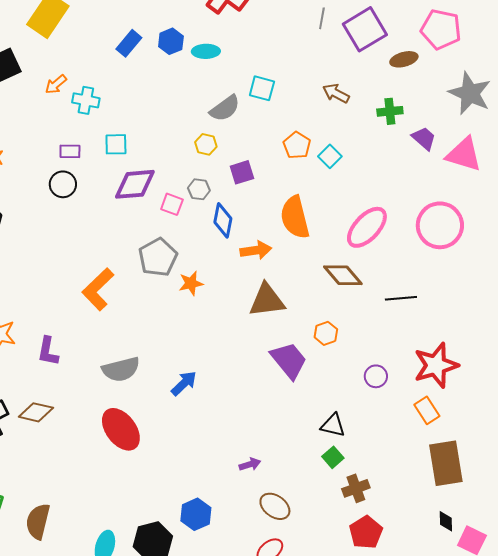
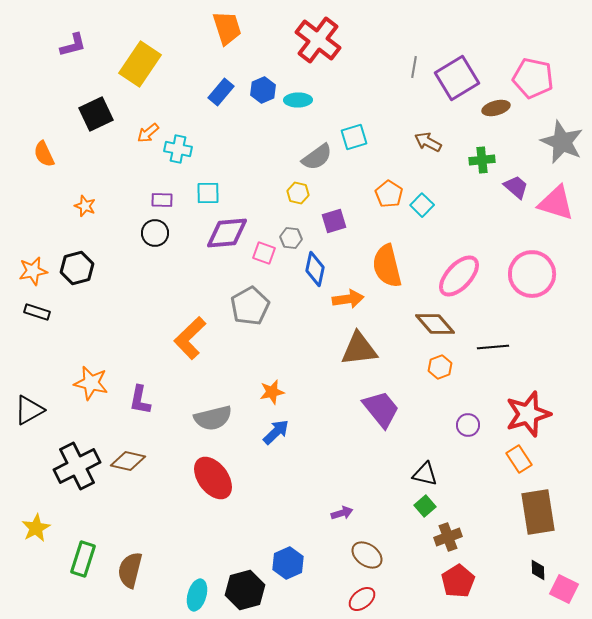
cyan square: (262, 88) -> (354, 137), turned -32
orange star: (191, 283) -> (272, 392), moved
orange hexagon: (326, 333) -> (440, 367), moved

